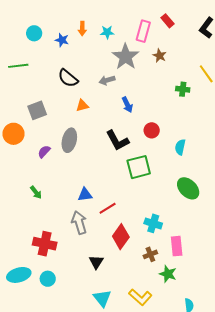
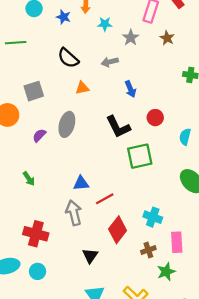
cyan star: (107, 32) -> (105, 24), moved
gray star: (126, 57) -> (131, 38), size x0.6
green star: (168, 274) -> (166, 272), turned 30

